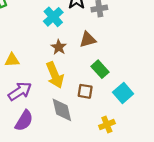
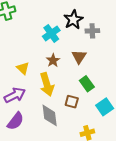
brown triangle: (88, 40) -> (79, 57), turned -49
yellow triangle: (12, 60) -> (23, 68), moved, turned 40

